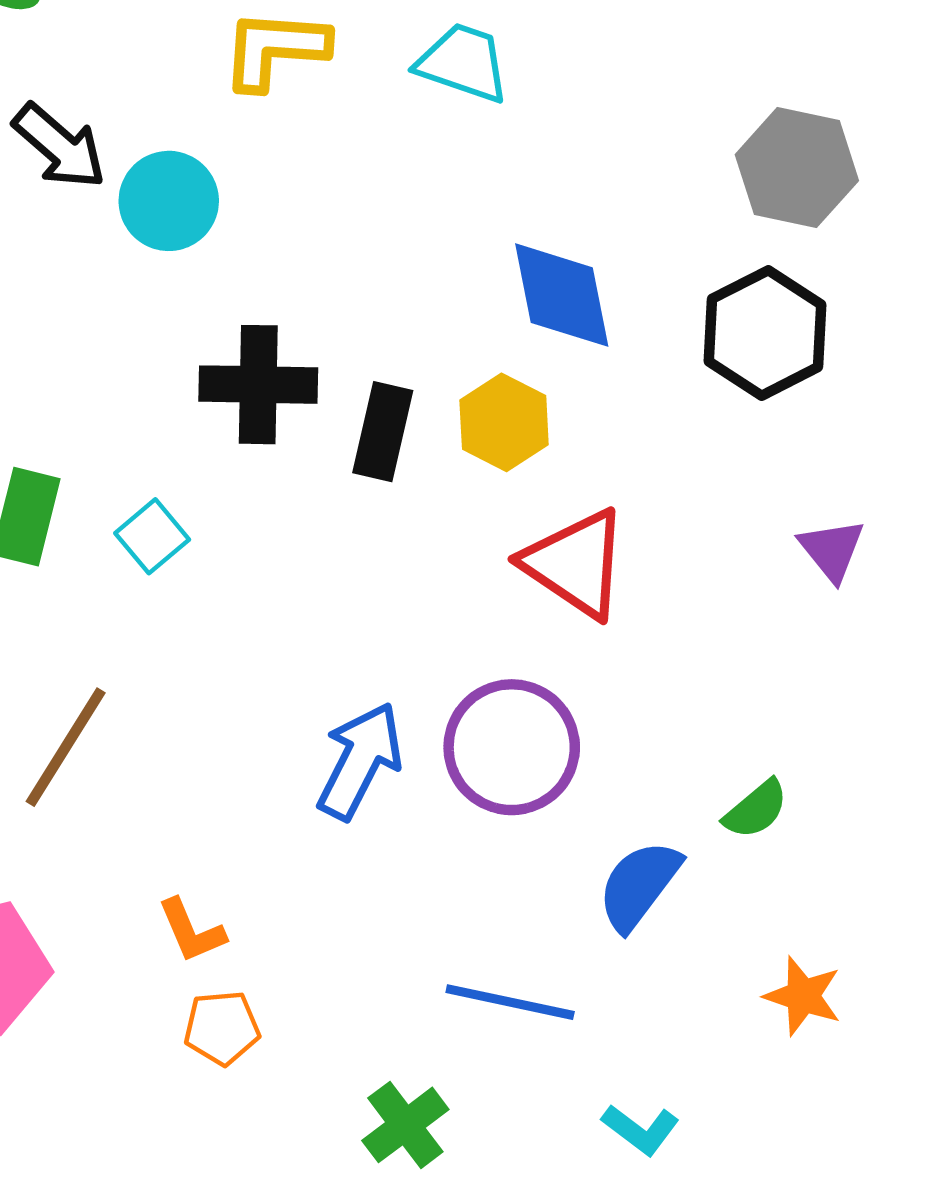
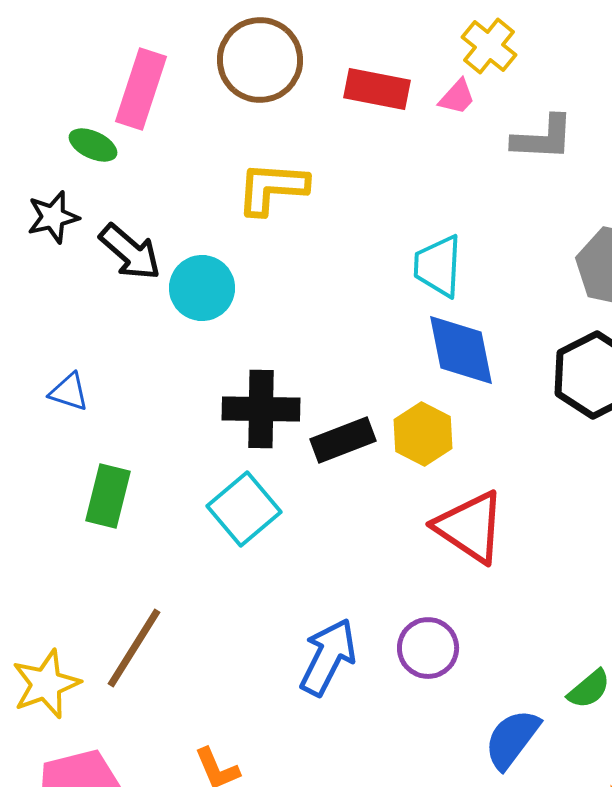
cyan trapezoid: (463, 63) -> (438, 266), moved, turned -106
black rectangle: (383, 432) -> (343, 440), turned 56
cyan square: (152, 536) -> (244, 509), moved, size x1.5
purple circle: (512, 747) -> (428, 648), size x0.7

